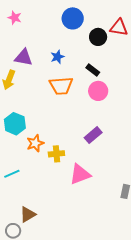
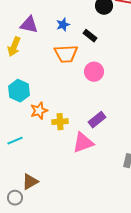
black rectangle: (93, 70) -> (90, 36), moved
pink circle: (98, 91) -> (94, 72), moved
purple rectangle: (93, 135) -> (97, 120), moved

